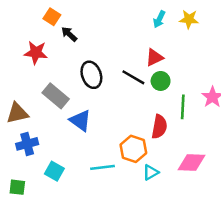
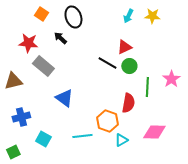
black arrow: (69, 34) -> (60, 38), moved
black ellipse: (91, 75) -> (73, 17), moved
gray rectangle: (56, 96) -> (43, 66), moved
brown triangle: (17, 113) -> (13, 81), moved
green square: (17, 187) -> (13, 152), turned -32

